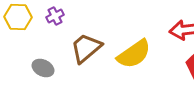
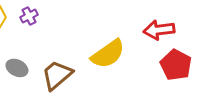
brown trapezoid: (86, 48) -> (57, 75), moved

